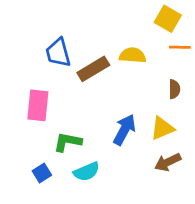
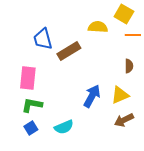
yellow semicircle: (133, 55) -> (98, 27), moved
green L-shape: (68, 142) -> (32, 105), moved

